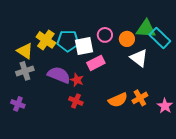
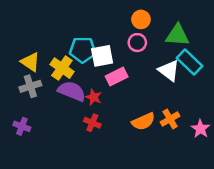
pink circle: (105, 35) -> (137, 43), moved
cyan rectangle: (160, 38) -> (190, 62), moved
orange circle: (127, 39) -> (141, 19), moved
yellow cross: (46, 40) -> (62, 68), moved

